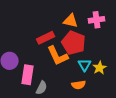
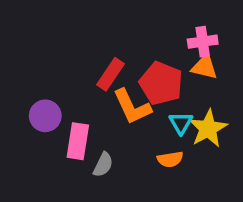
orange triangle: (71, 21) -> (204, 67), moved
red rectangle: (46, 38) -> (110, 74), turned -30
yellow star: (100, 68) -> (208, 128), size x1.5

